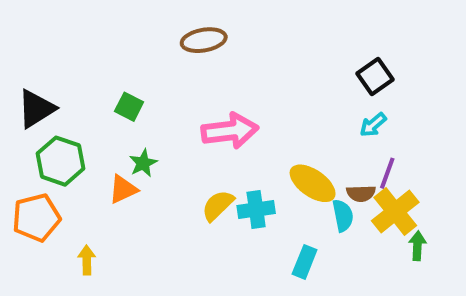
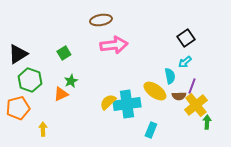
green square: (129, 107) -> (64, 53), turned 32
pink arrow: (230, 131) -> (114, 45), moved
cyan cross: (256, 210) -> (127, 104), size x1.5
cyan semicircle: (343, 216) -> (170, 76), moved

